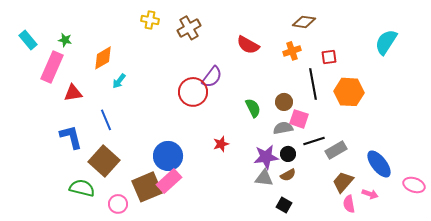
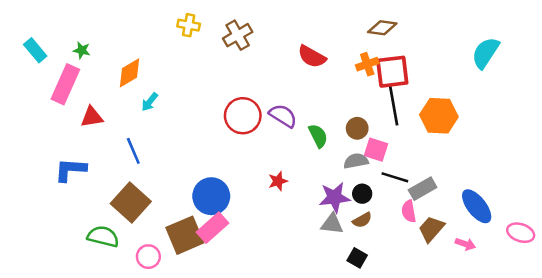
red square: (329, 57) -> (392, 72), moved, size x1.8
purple semicircle: (212, 77) -> (283, 116), moved, turned -95
blue L-shape: (71, 137) -> (70, 170), moved, turned -72
black line: (314, 141) -> (395, 177), turned 35
pink semicircle: (349, 204) -> (409, 211), moved

